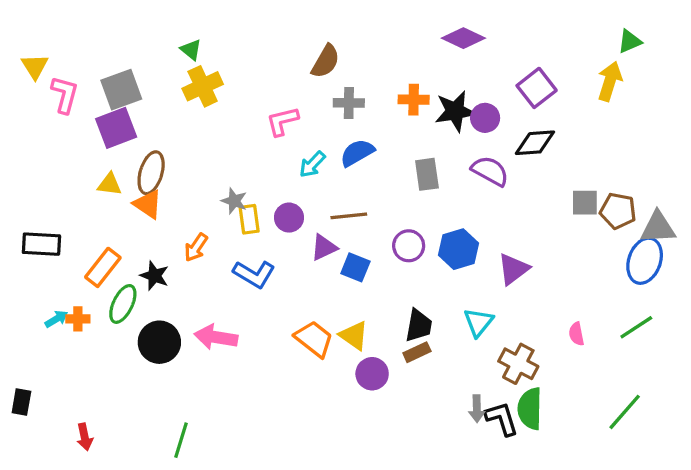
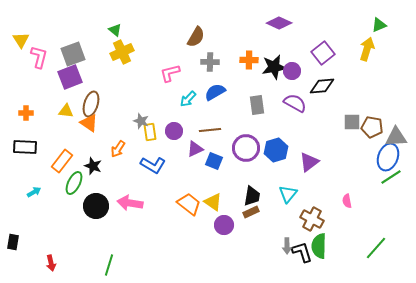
purple circle: (409, 246) -> (246, 148), size x1.4
orange cross: (78, 319) -> (26, 113), moved
green line: (636, 327) -> (391, 177), moved

